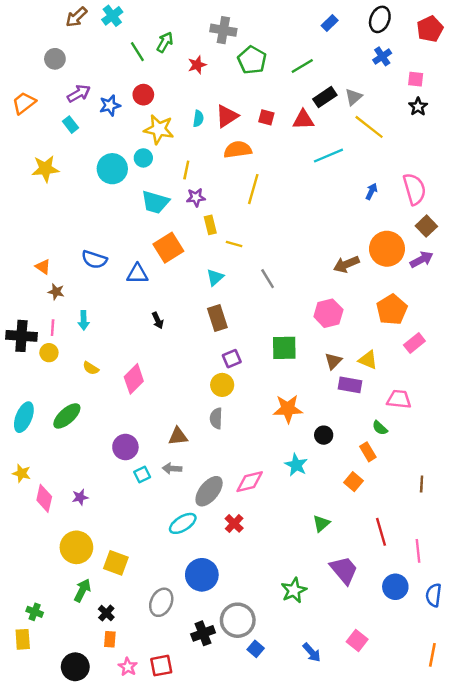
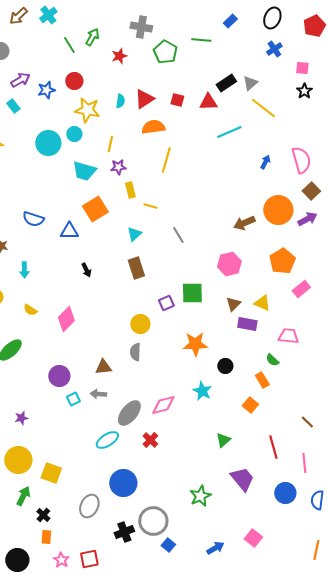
green line: (302, 66) -> (201, 40), moved, turned 36
purple square: (232, 359) -> (166, 303), moved
brown line: (422, 484) -> (307, 422), moved, turned -48
blue arrow: (312, 652) -> (215, 548), turned -78

